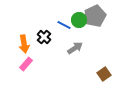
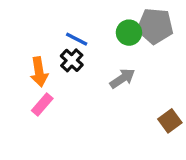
gray pentagon: (95, 16) -> (155, 26), turned 30
blue line: (64, 25) -> (77, 39), moved

